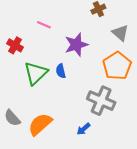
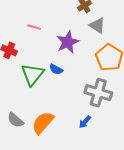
gray triangle: (120, 33) -> (97, 25), moved
blue semicircle: (61, 71) -> (56, 69), turned -40

